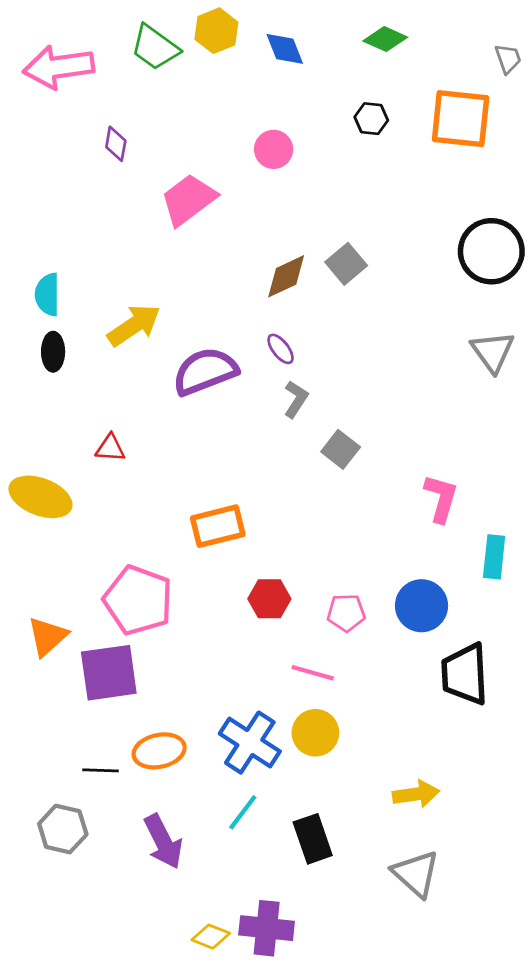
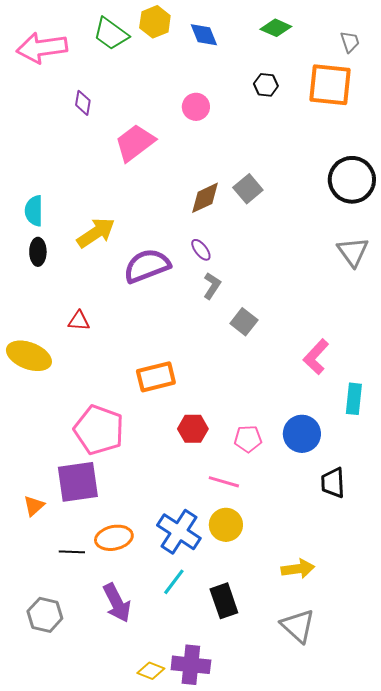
gray trapezoid: (508, 59) -> (350, 42), moved
pink L-shape: (441, 498) -> (316, 357), turned -153
orange triangle: (47, 636) -> (34, 506), moved, size x0.7
black trapezoid: (465, 674) -> (333, 483), size x0.7
gray hexagon: (63, 829) -> (45, 615), moved

